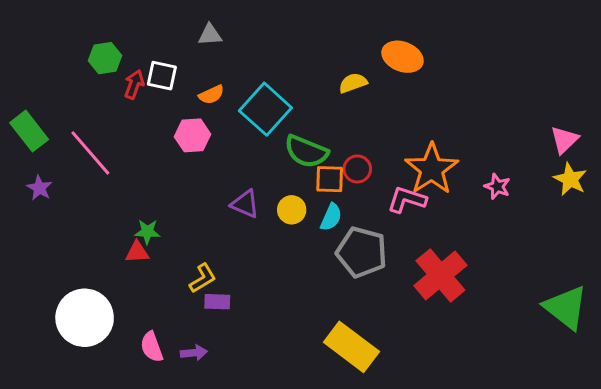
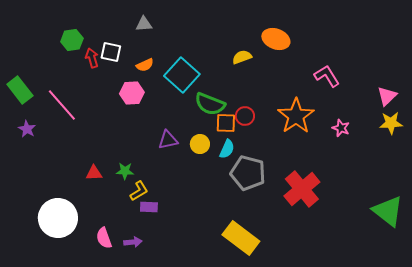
red arrow: (134, 84) -> (92, 58), turned -36
yellow star: (570, 179) -> (391, 123), turned -30
pink L-shape: (407, 200) -> (327, 76), moved, turned 40
purple triangle: (245, 204) -> (168, 140), turned -35
green star: (147, 232) -> (125, 171), moved

